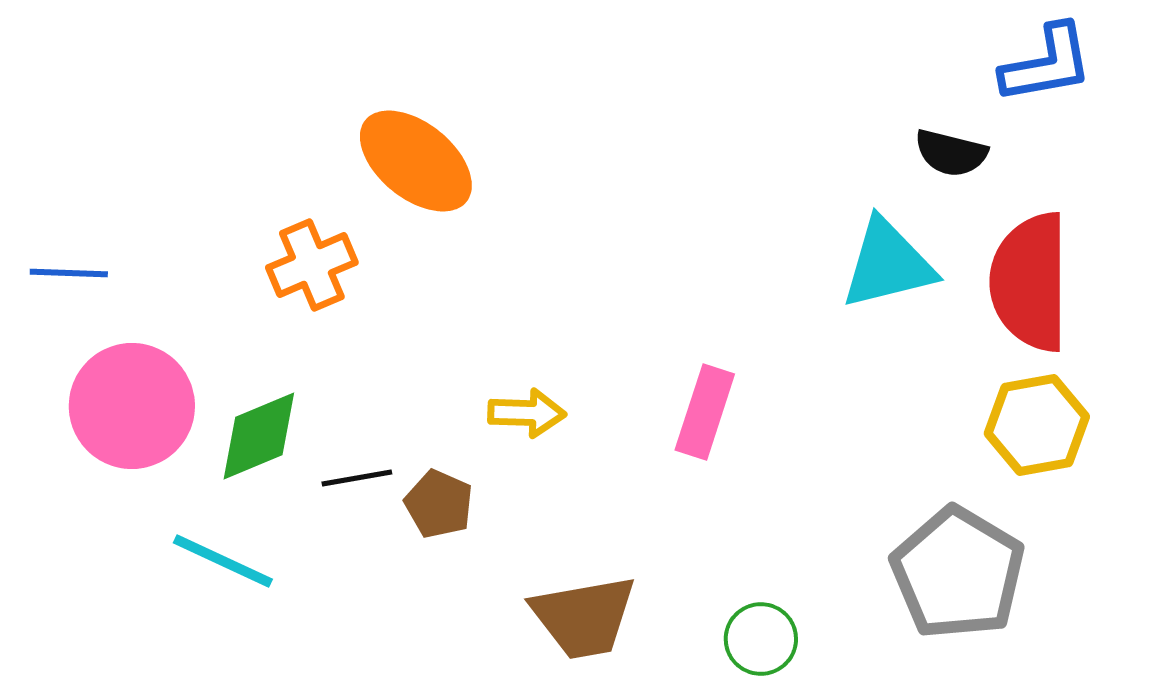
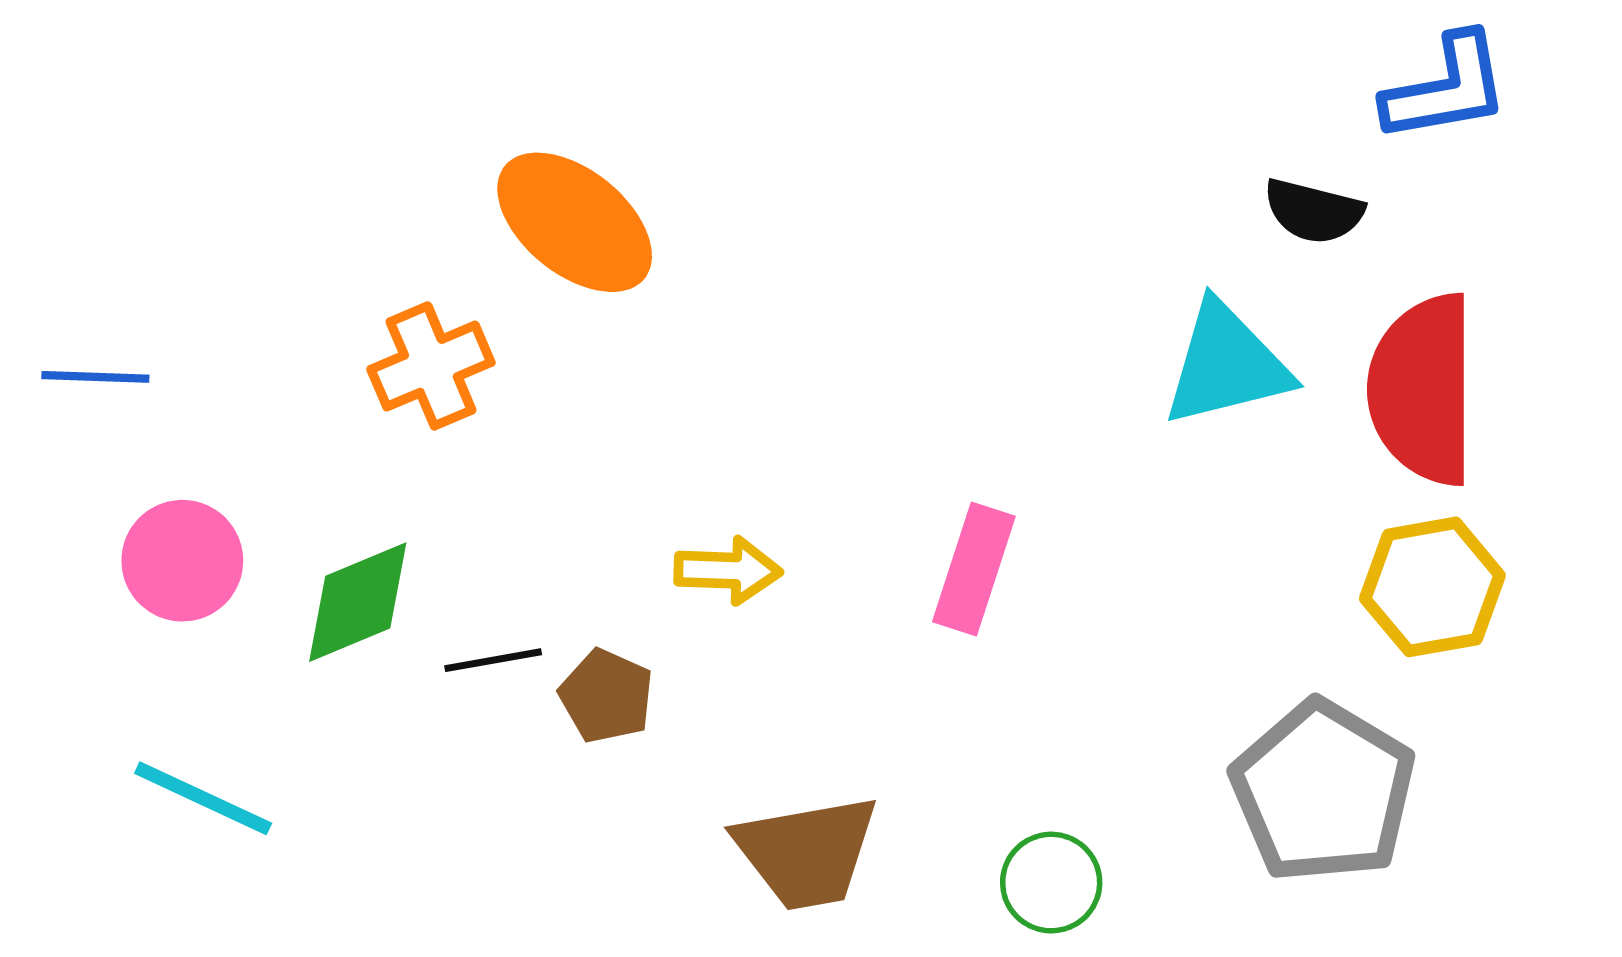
pink circle: (132, 406) -> (182, 561), size x0.7
cyan line: (223, 561) -> (203, 798), moved

